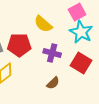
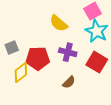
red pentagon: (19, 45) -> (38, 58), moved

